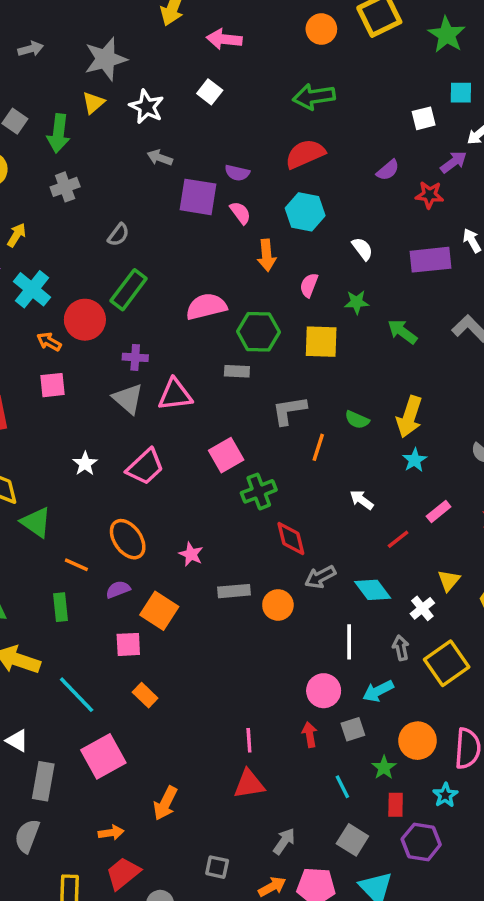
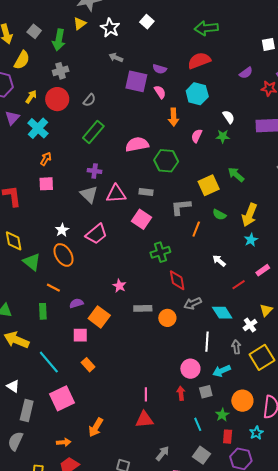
green star: (357, 302) -> (223, 136), moved
red circle: (85, 320) -> (57, 99), moved
green arrow: (402, 332) -> (236, 175), moved
orange arrow: (49, 342) -> (46, 159), turned 88
yellow square: (321, 342) -> (209, 185), moved, turned -30
gray rectangle: (237, 371) -> (146, 192), moved
pink square: (226, 455) -> (142, 219), moved, turned -30
orange ellipse: (128, 539) -> (63, 255), moved

